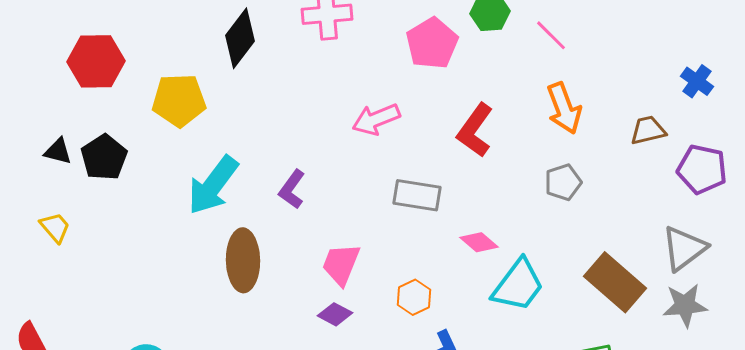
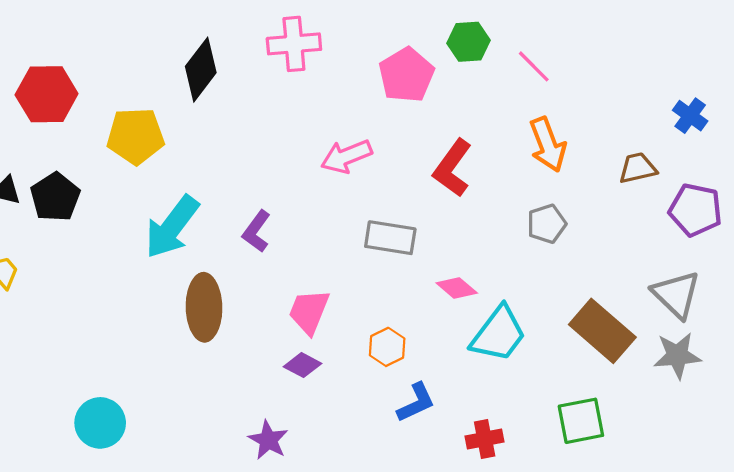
gray triangle: (684, 248) -> (676, 294), turned -39

